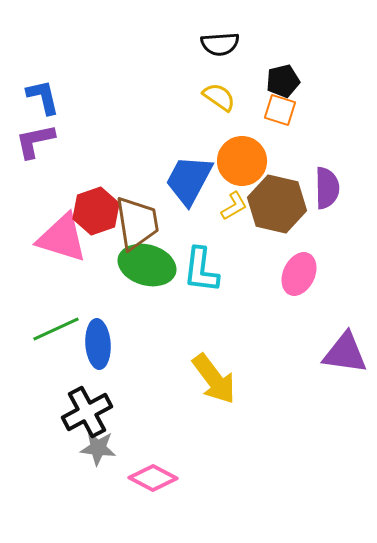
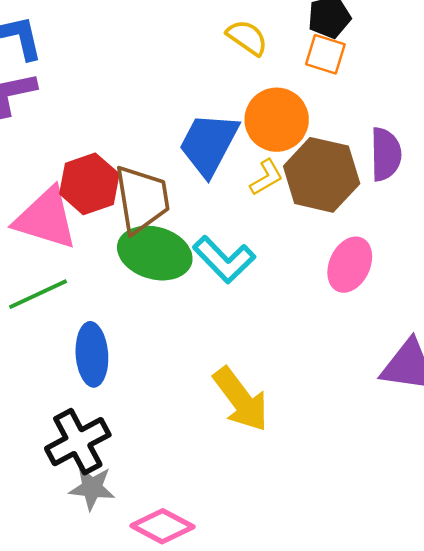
cyan L-shape: (201, 270) -> (224, 259), turned -51
green line: (56, 329) -> (38, 294), moved

